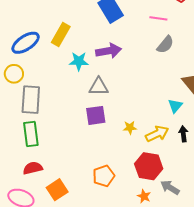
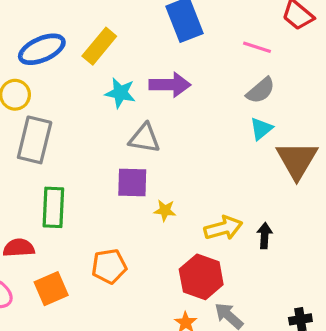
cyan triangle: (175, 106) -> (261, 129), moved
yellow star: (130, 128) -> (165, 210), moved
green rectangle: (31, 134) -> (53, 207), moved
orange pentagon: (104, 176) -> (109, 266), moved

